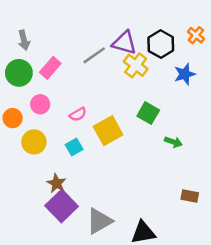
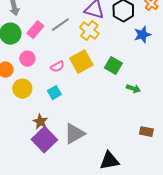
gray line: (94, 55) -> (60, 25), moved
yellow cross: (136, 65) -> (89, 31), moved
yellow square: (108, 131) -> (81, 62), moved
gray triangle: (99, 221) -> (74, 134), moved

